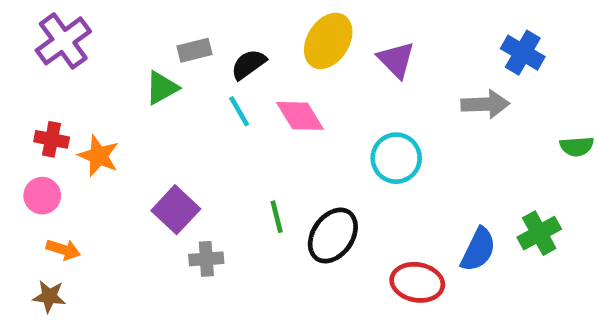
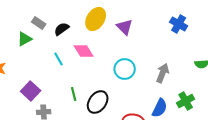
gray rectangle: (195, 50) -> (39, 23), turned 48
gray arrow: (485, 104) -> (163, 73), moved, turned -66
cyan line: (239, 111) -> (59, 59), moved

